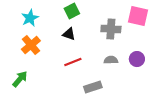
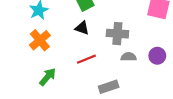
gray cross: (111, 29) -> (117, 34), moved
green arrow: (20, 79) -> (48, 77), moved

